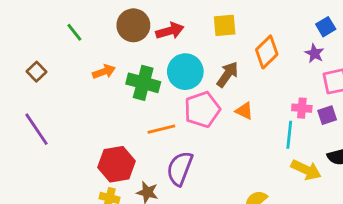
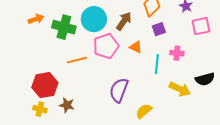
pink cross: (302, 108) -> (177, 53), moved
purple square: (327, 115) -> (159, 29), moved
cyan line: (289, 135) -> (157, 64), moved
purple semicircle: (180, 168) -> (119, 90), moved

